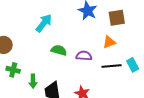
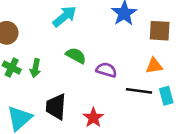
orange triangle: (109, 42) -> (154, 66), moved
green arrow: (33, 81) -> (35, 68), moved

